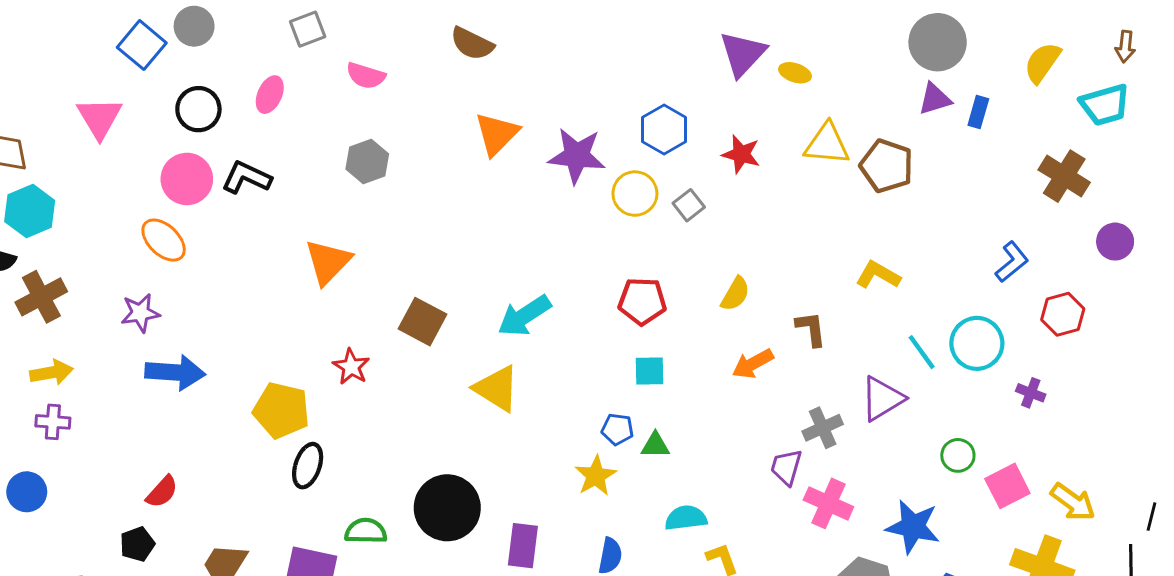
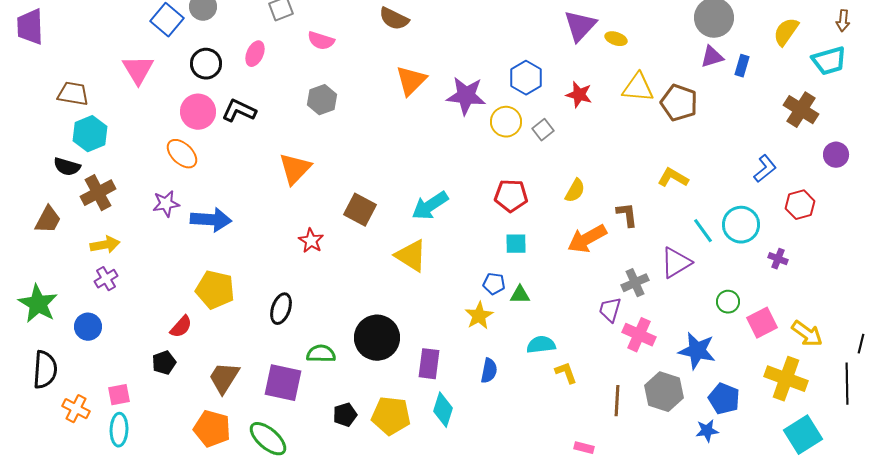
orange arrow: (753, 364) -> (587, 239), size x1.4
blue arrow: (175, 372) -> (211, 220), moved
yellow pentagon: (281, 410) -> (215, 290), moved
purple cross: (53, 422) -> (106, 279), turned -35

